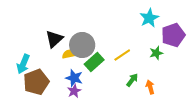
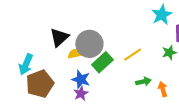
green arrow: (132, 80) -> (143, 82), turned 40

